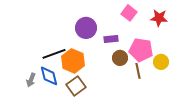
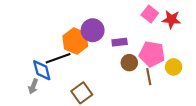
pink square: (129, 13) -> (150, 14), moved
orange hexagon: (73, 61) -> (75, 41), moved
blue diamond: (49, 76) -> (42, 70), moved

